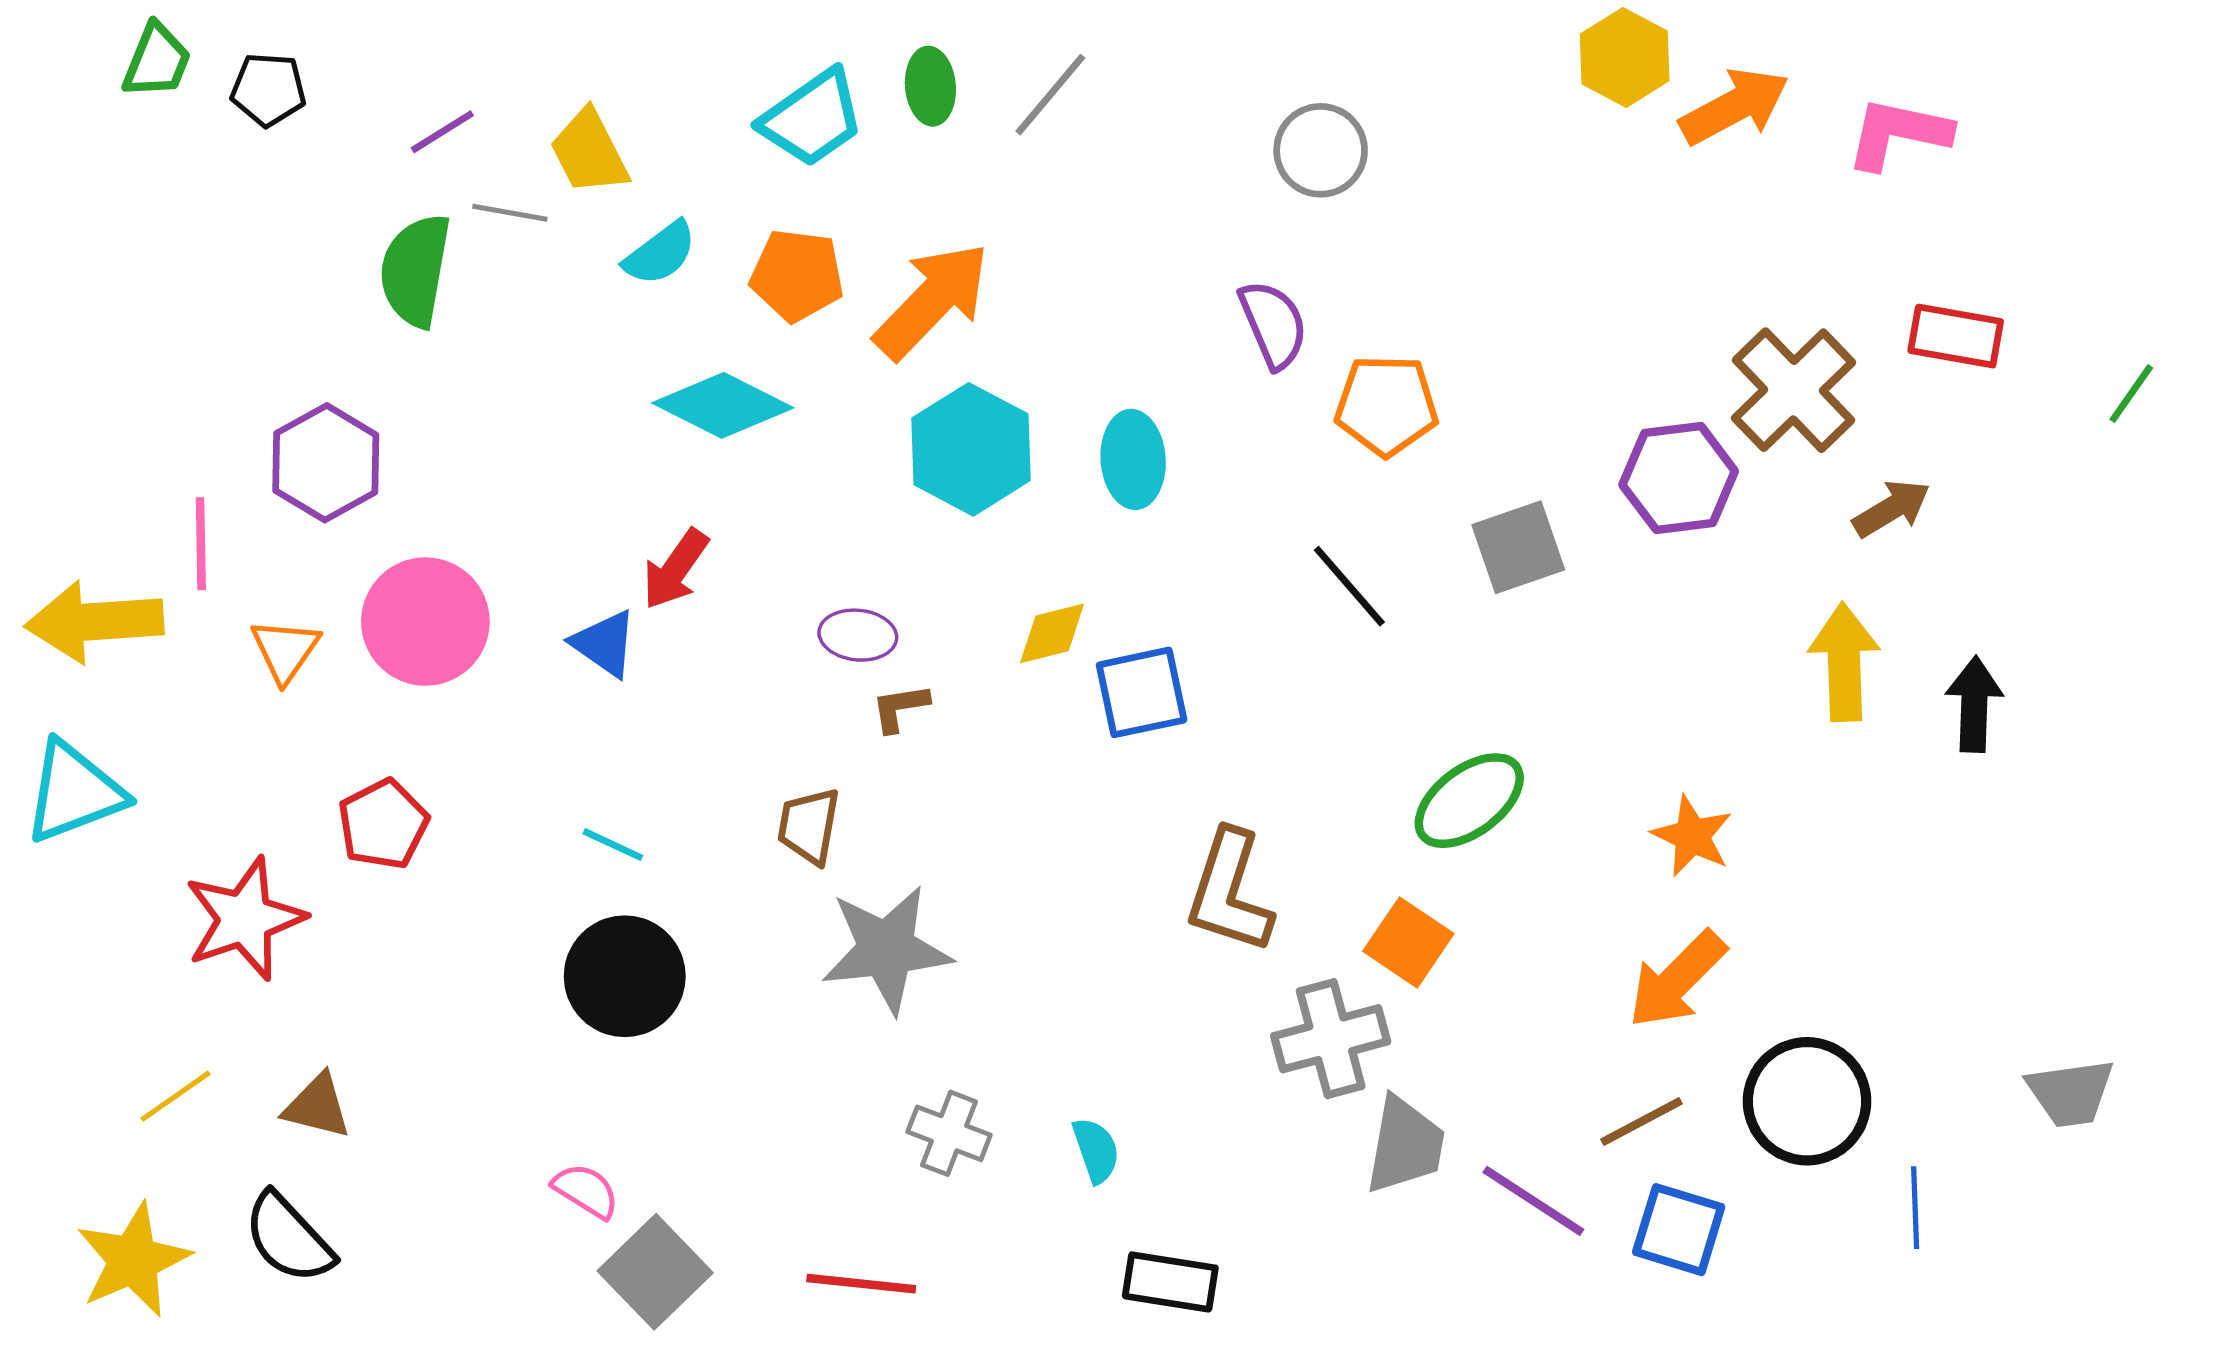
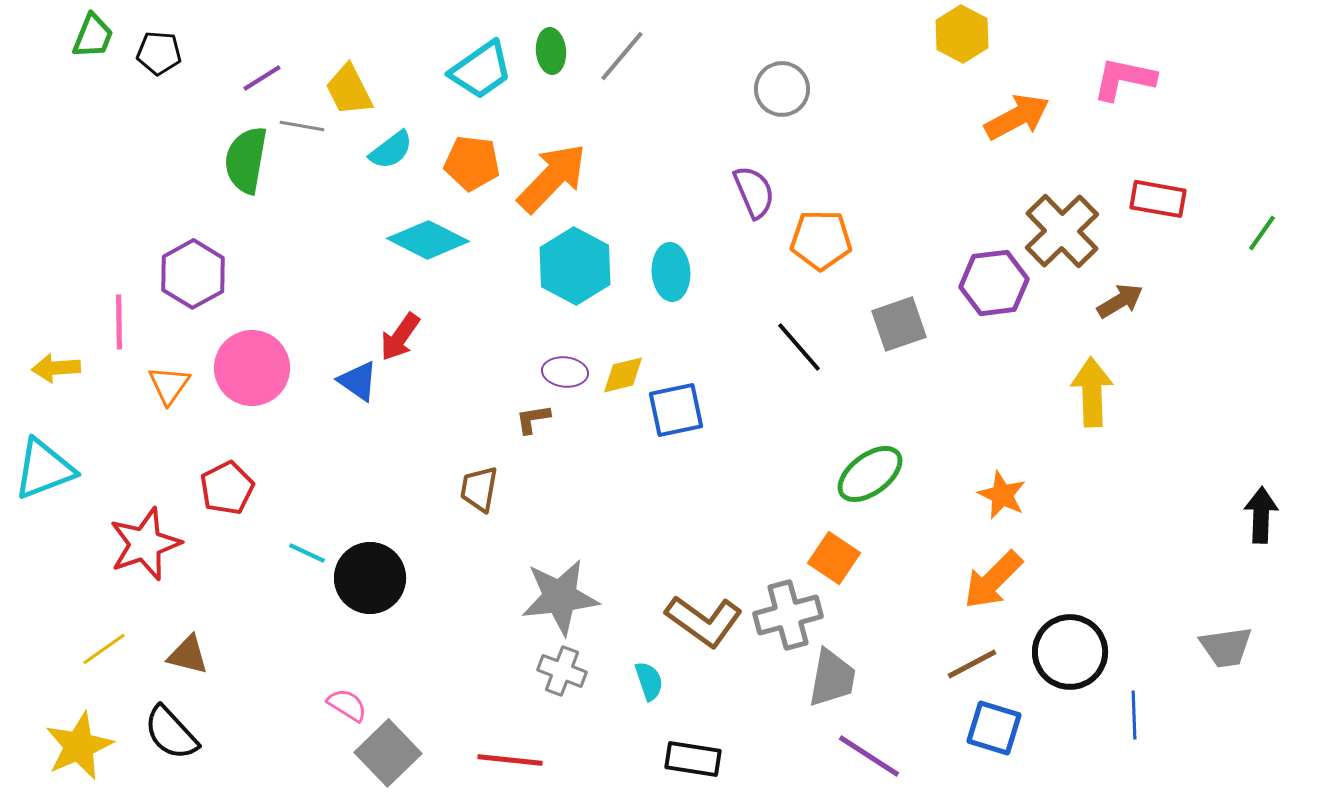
orange arrow: (1734, 106) -> (1017, 117), moved
yellow arrow: (94, 622) -> (56, 368), size x0.6
purple ellipse: (858, 635) -> (565, 372), moved
black arrow: (1974, 704) -> (1261, 515), moved
cyan line: (613, 845) -> (307, 553), moved
brown L-shape: (1229, 892) -> (704, 621), moved, turned -72
gray star: (887, 949) -> (560, 597), moved
purple line: (1533, 1201) -> (869, 756), moved

